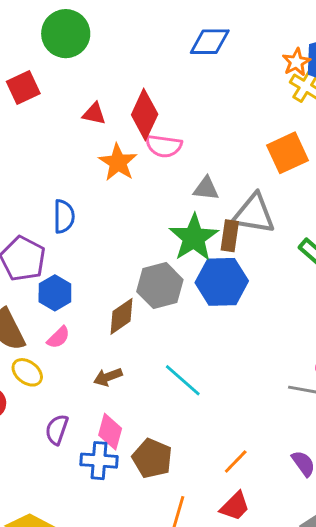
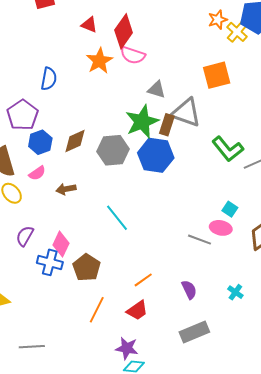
orange star: (296, 62) -> (218, 20), moved
blue semicircle: (64, 216) -> (49, 79), moved
brown diamond: (121, 316) -> (75, 141), moved
brown arrow: (108, 377) -> (66, 189), moved

